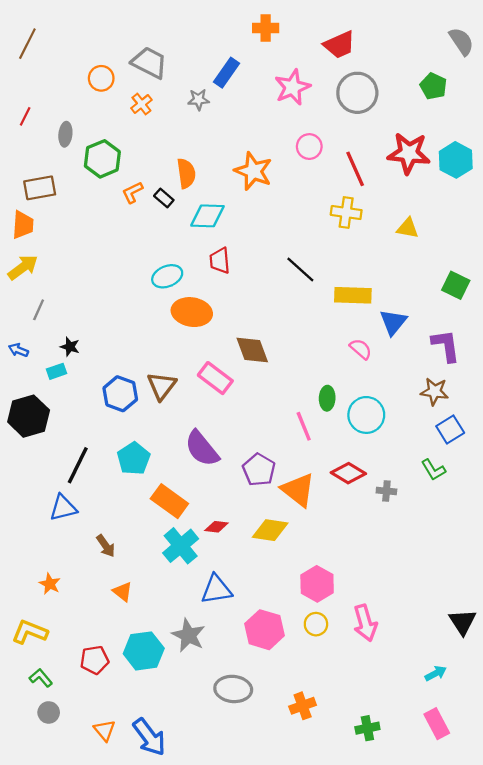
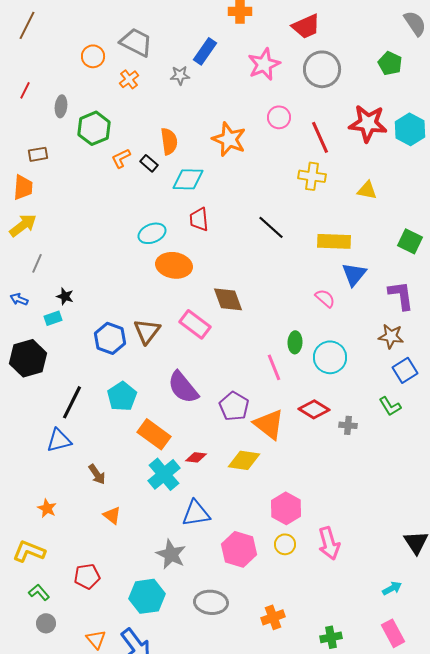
brown rectangle: (40, 188) -> (38, 154), size x0.7
yellow rectangle: (353, 295) -> (334, 241), moved
cyan hexagon: (144, 651) -> (147, 596), moved

